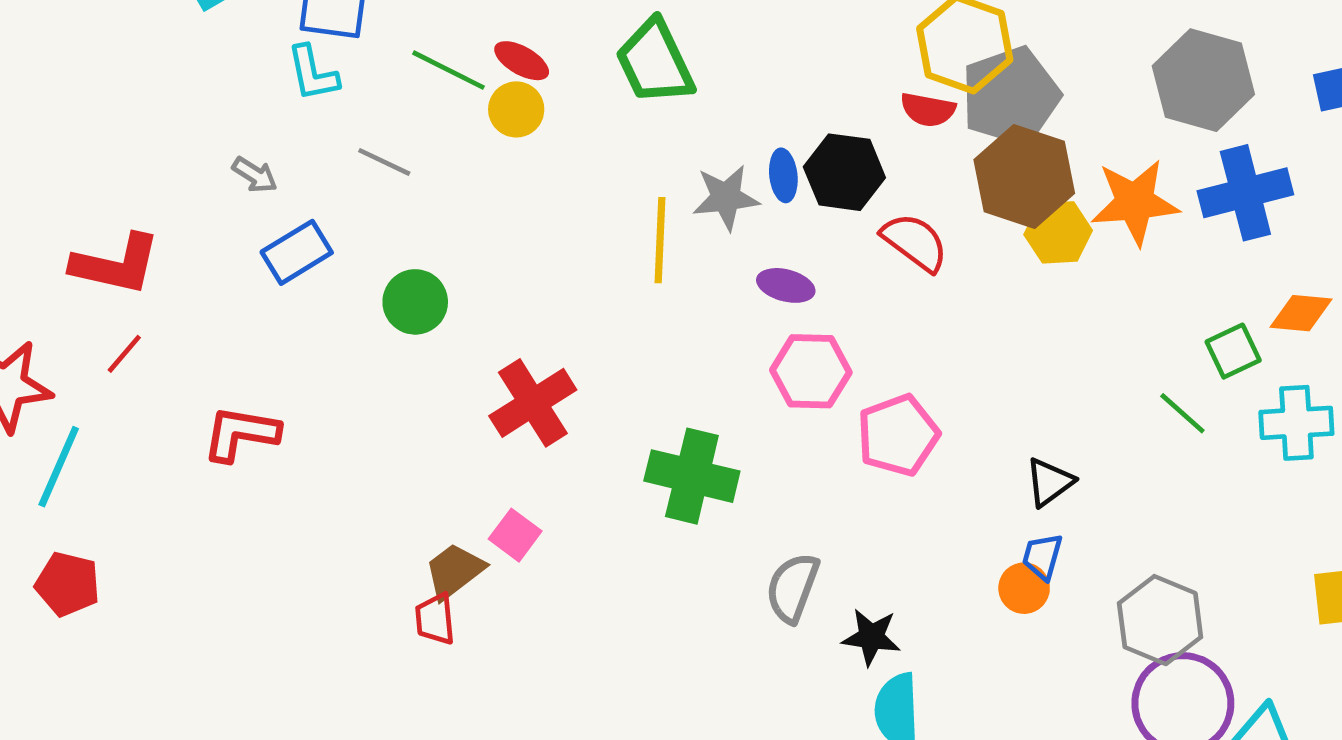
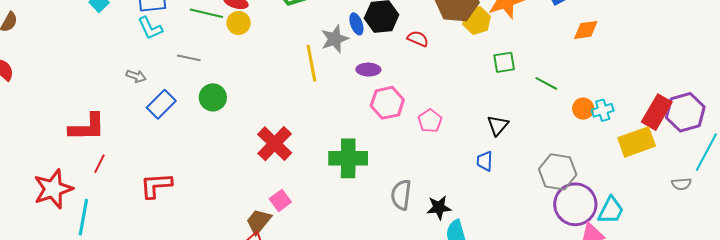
red semicircle: (915, 242) -> (418, 39), size x0.7
green circle: (415, 302) -> (213, 97), moved
green square: (1233, 351) -> (504, 62), moved, turned 30
cyan cross: (1296, 423) -> (603, 110), moved, size x0.7
pink pentagon: (898, 435) -> (430, 121), size x0.7
pink square: (515, 535) -> (280, 200), turned 30
blue trapezoid: (1042, 557) -> (485, 161), moved
orange circle: (1024, 588) -> (583, 109), moved

